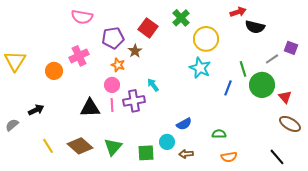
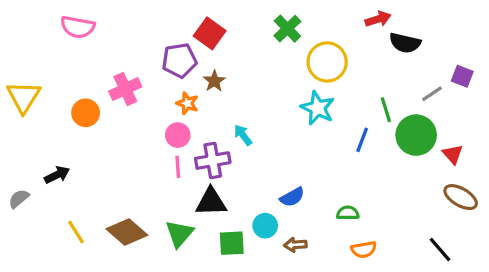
pink semicircle: (82, 17) -> (78, 27), moved
red square: (148, 28) -> (210, 33), moved
black triangle: (90, 108) -> (211, 202), moved

